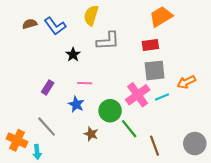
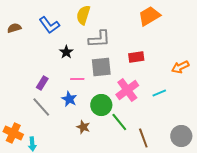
brown semicircle: (30, 24) -> (14, 28), moved
red rectangle: (150, 45) -> (136, 57), moved
gray square: (155, 70) -> (101, 67), moved
orange arrow: (186, 82) -> (180, 67), moved
cyan line: (162, 97) -> (159, 93), moved
gray line: (47, 127) -> (41, 107), moved

